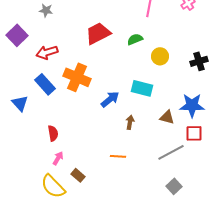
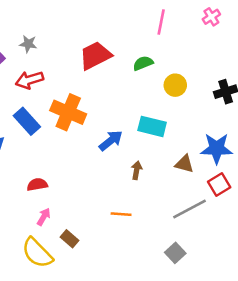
gray star: (46, 10) -> (28, 44), moved
red semicircle: (53, 133) -> (37, 184), turned -91
red square: (194, 133) -> (219, 184), turned -30
gray square: (174, 186) -> (175, 253), moved

